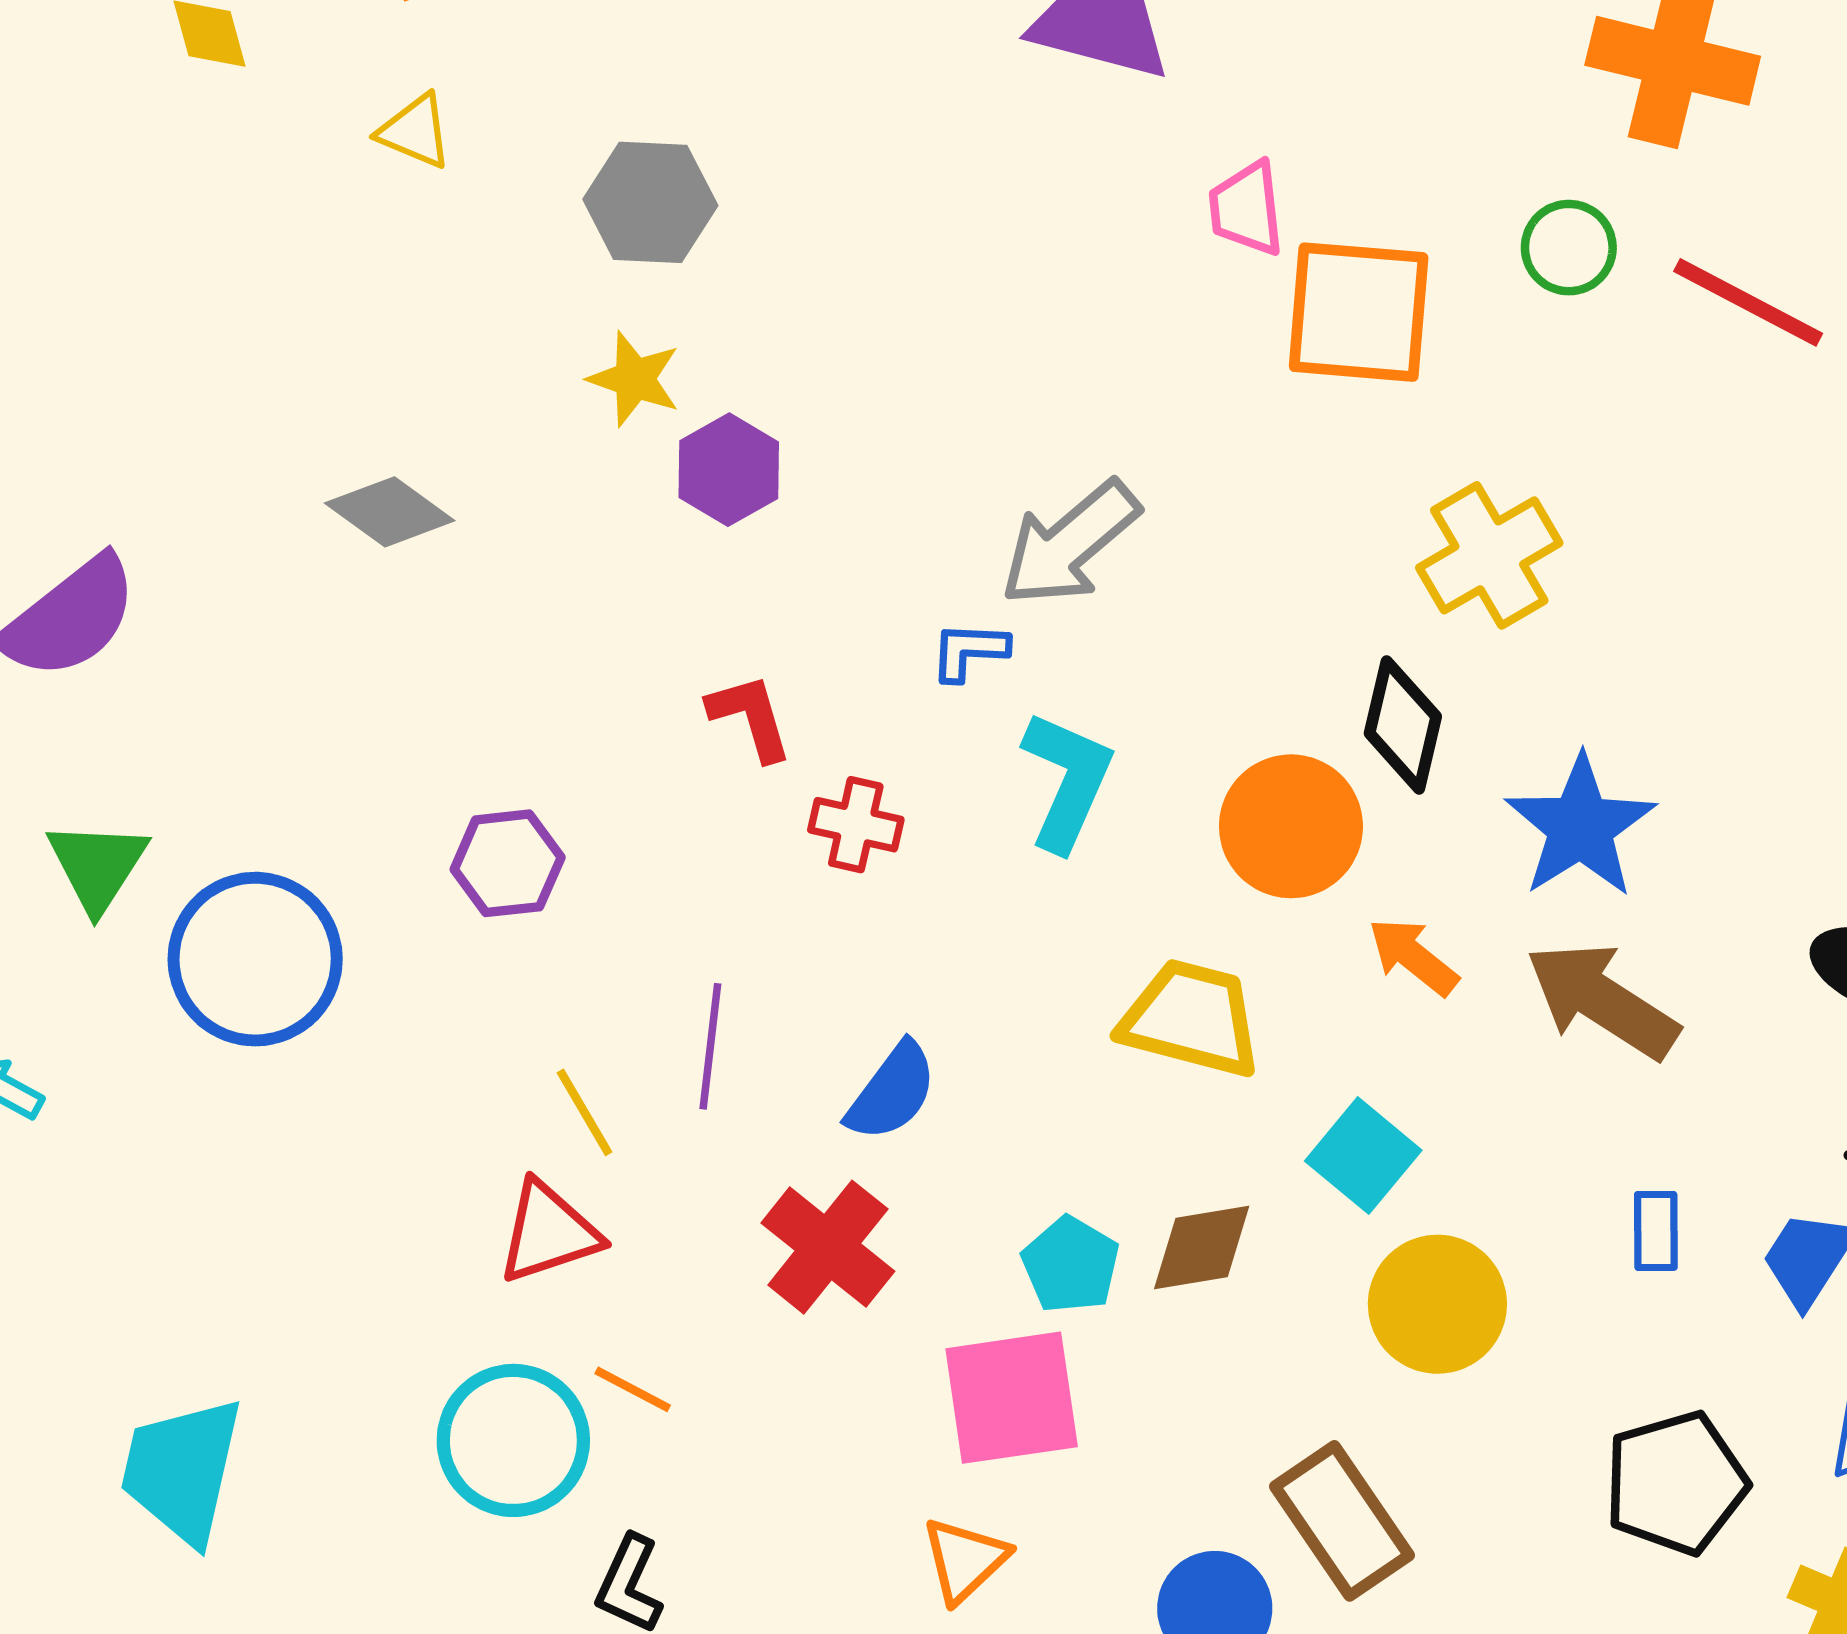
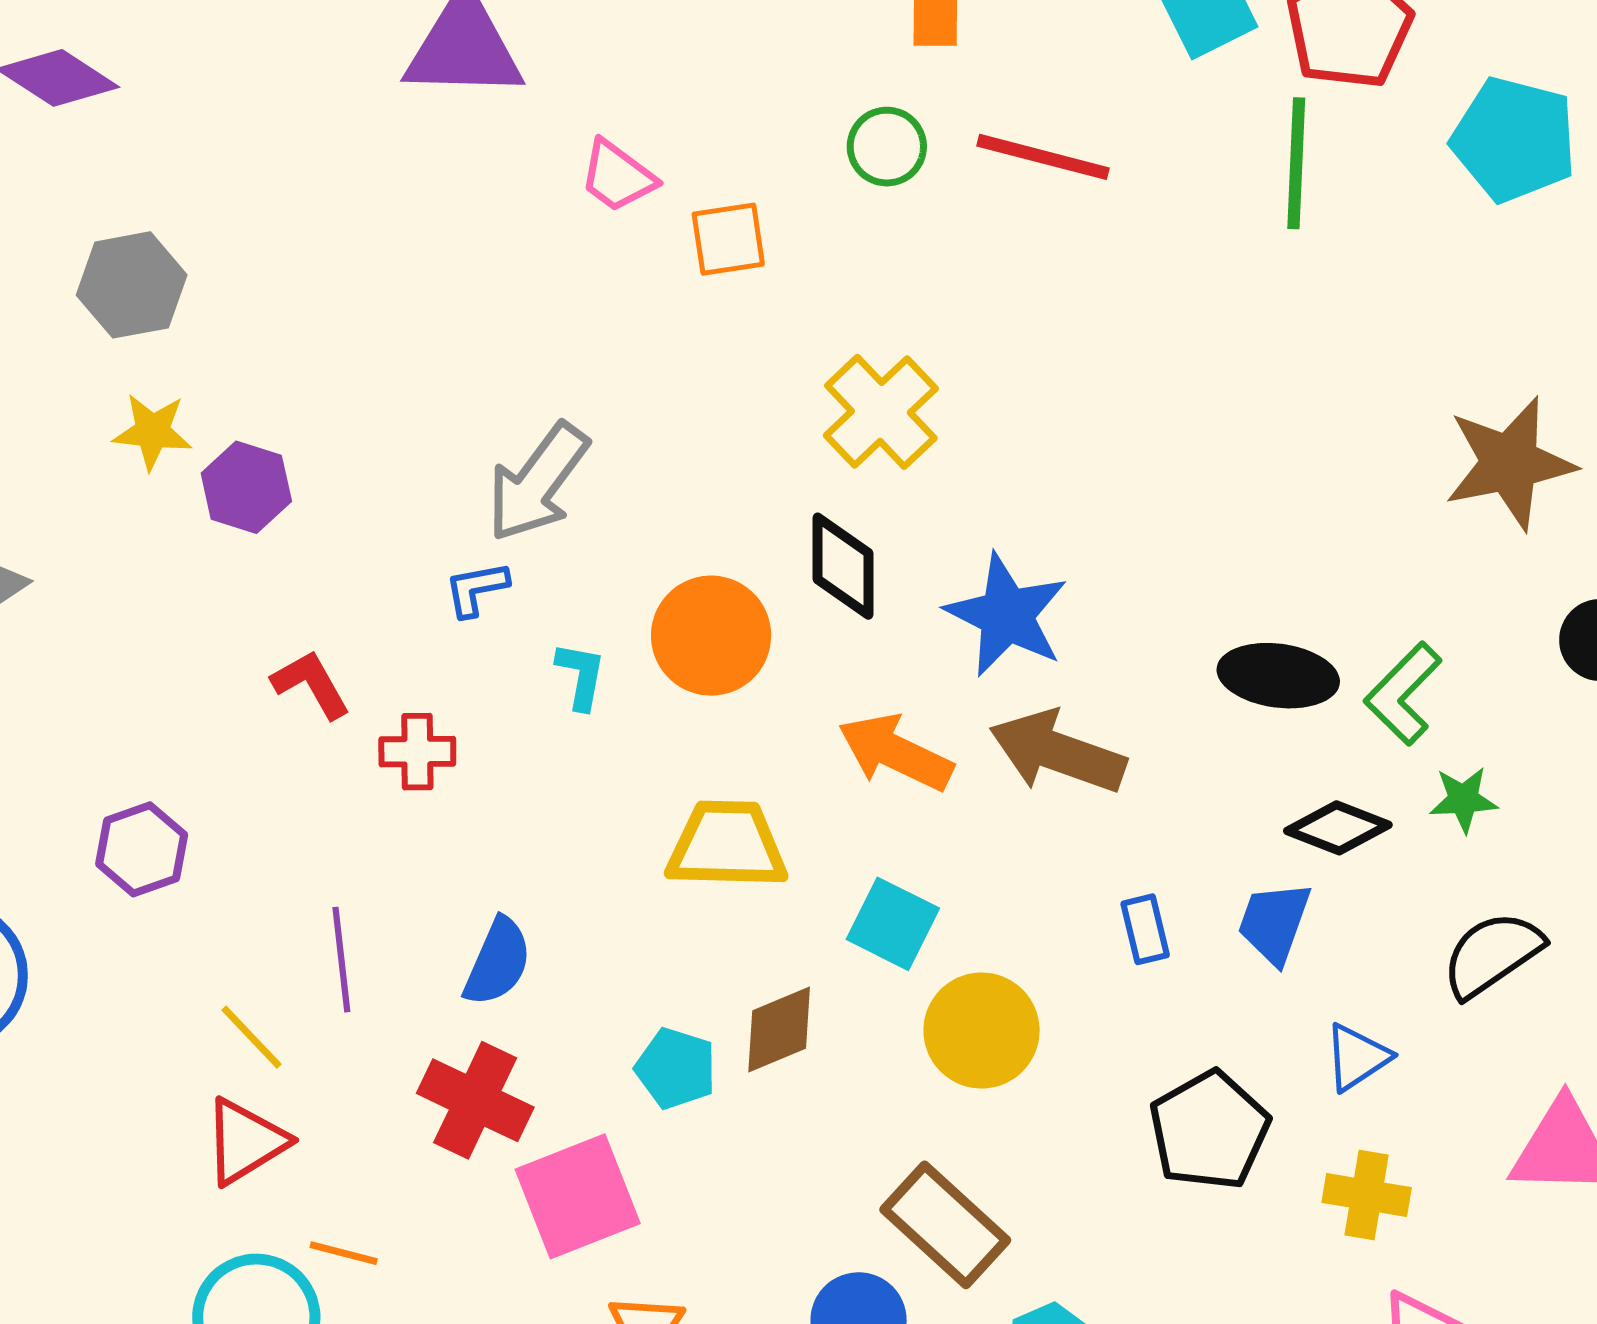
pink trapezoid: (1247, 208) -> (617, 176), turned -34
orange square: (1359, 312) -> (728, 239), size x0.6
cyan L-shape: (1067, 781) -> (581, 676), size x0.6
orange circle: (1291, 826) -> (711, 636), moved
orange arrow: (1413, 956) -> (895, 752), size x1.4
pink square: (1012, 1398) -> (578, 1196), moved

